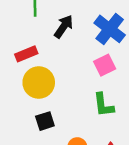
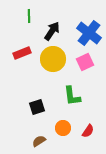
yellow circle: (39, 82) -> (53, 59), moved
green L-shape: (103, 105) -> (72, 96), moved

